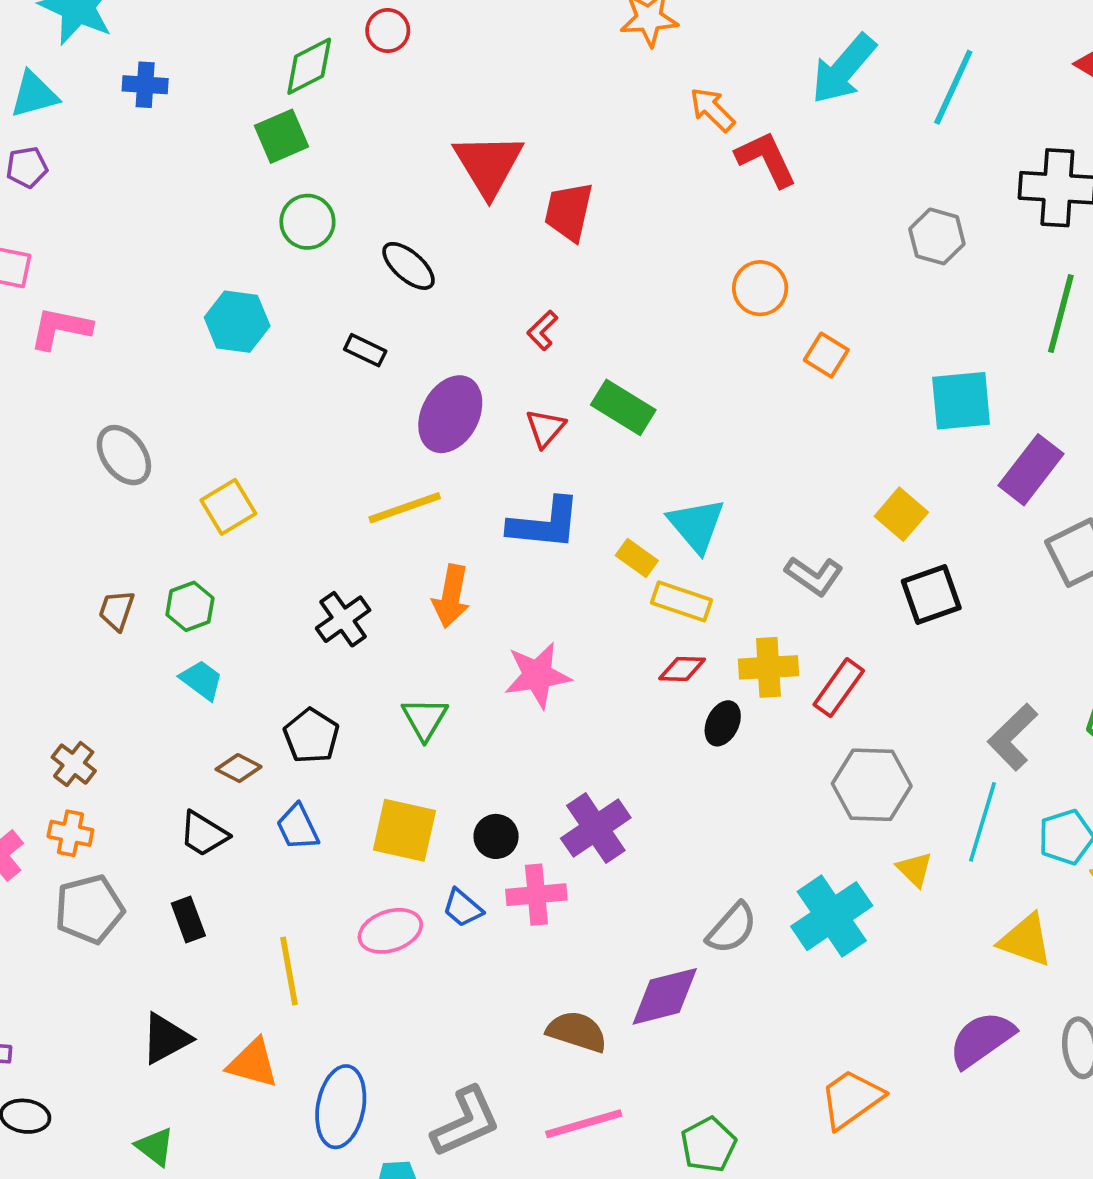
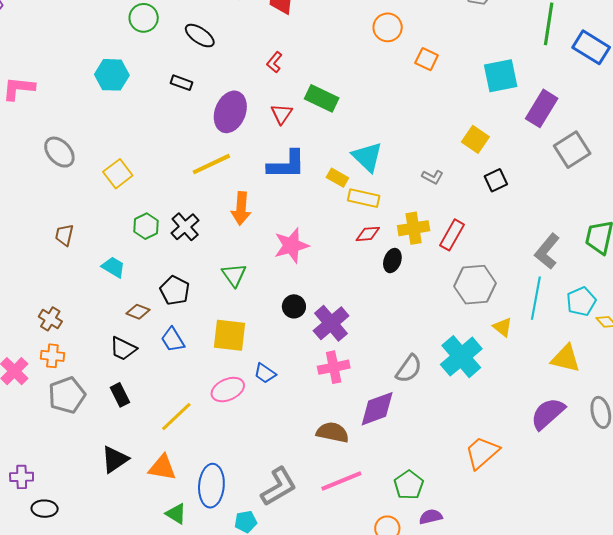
gray L-shape: (814, 576) -> (433, 177), size x0.7
black square: (931, 594) -> (496, 180), size x0.7
green hexagon: (190, 606) -> (146, 226), moved
black circle: (496, 836) -> (294, 306), moved
pink cross: (536, 895) -> (334, 367), moved
yellow line: (289, 971) -> (176, 417), turned 63
green triangle: (155, 1147) -> (176, 514), moved

